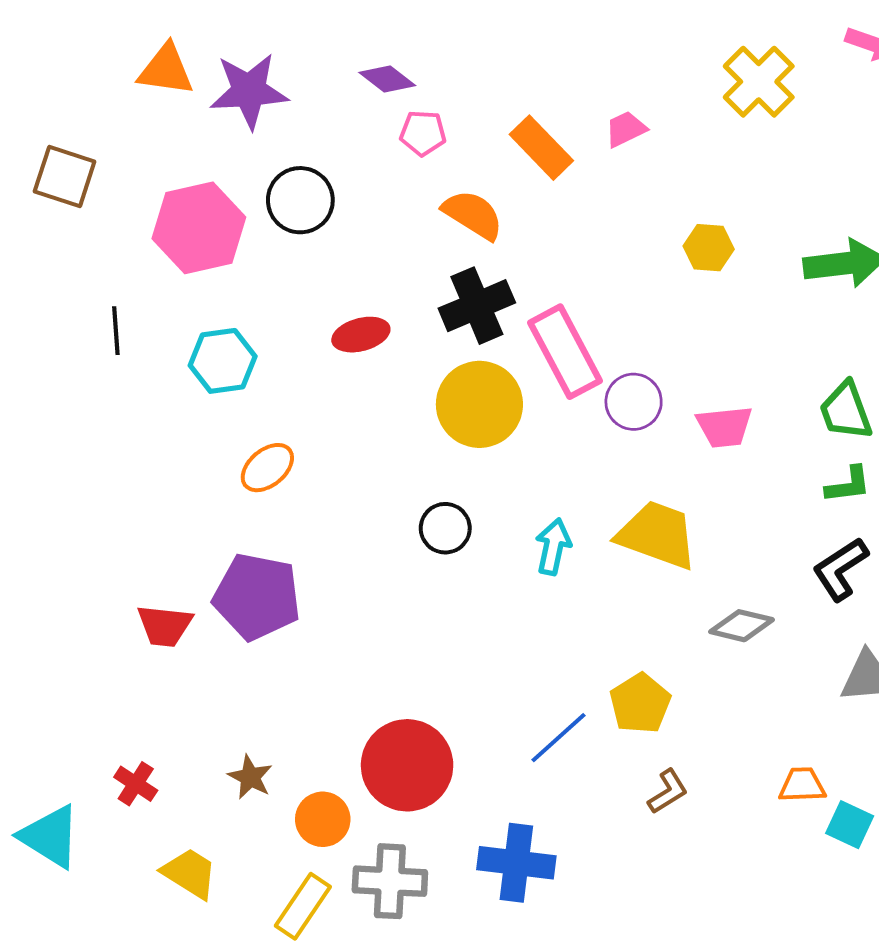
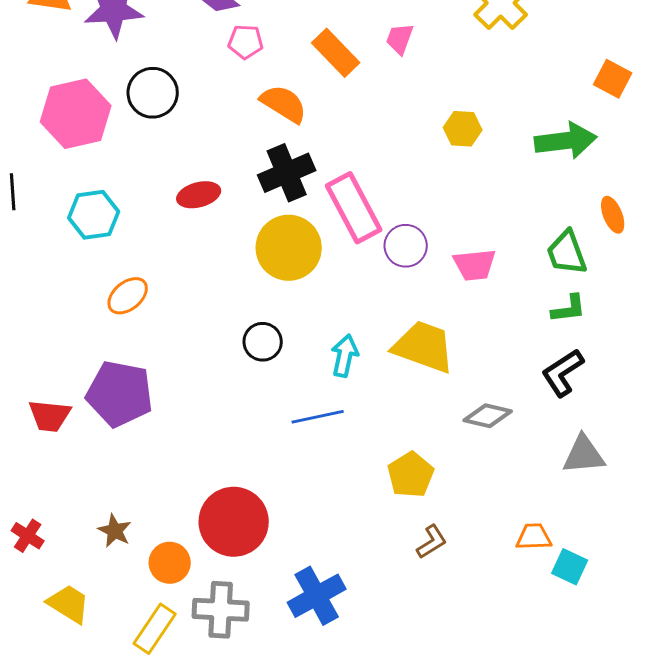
pink trapezoid: (626, 129) -> (400, 39), turned -44
blue line: (558, 738) -> (318, 417), moved, turned 30
blue cross: (516, 863) -> (317, 596), turned -36

